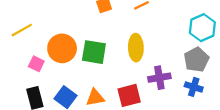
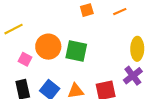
yellow ellipse: (136, 48) -> (137, 49), moved
purple cross: (159, 78) -> (133, 76), turned -30

